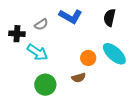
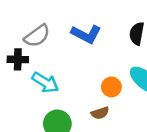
gray semicircle: (41, 24) -> (37, 36), moved, size x1.5

